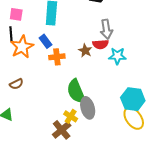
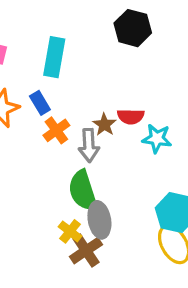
gray arrow: (106, 29) -> (89, 145), moved
orange cross: (57, 57) -> (56, 130), turned -35
brown cross: (62, 130) -> (86, 251), moved

